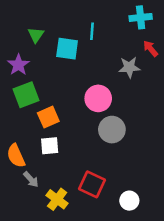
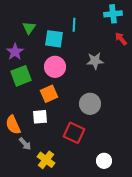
gray star: (129, 67) -> (95, 61), moved
pink circle: (98, 98) -> (55, 67), moved
orange square: (48, 117) -> (49, 94), moved
red square: (92, 184) -> (74, 133), moved

